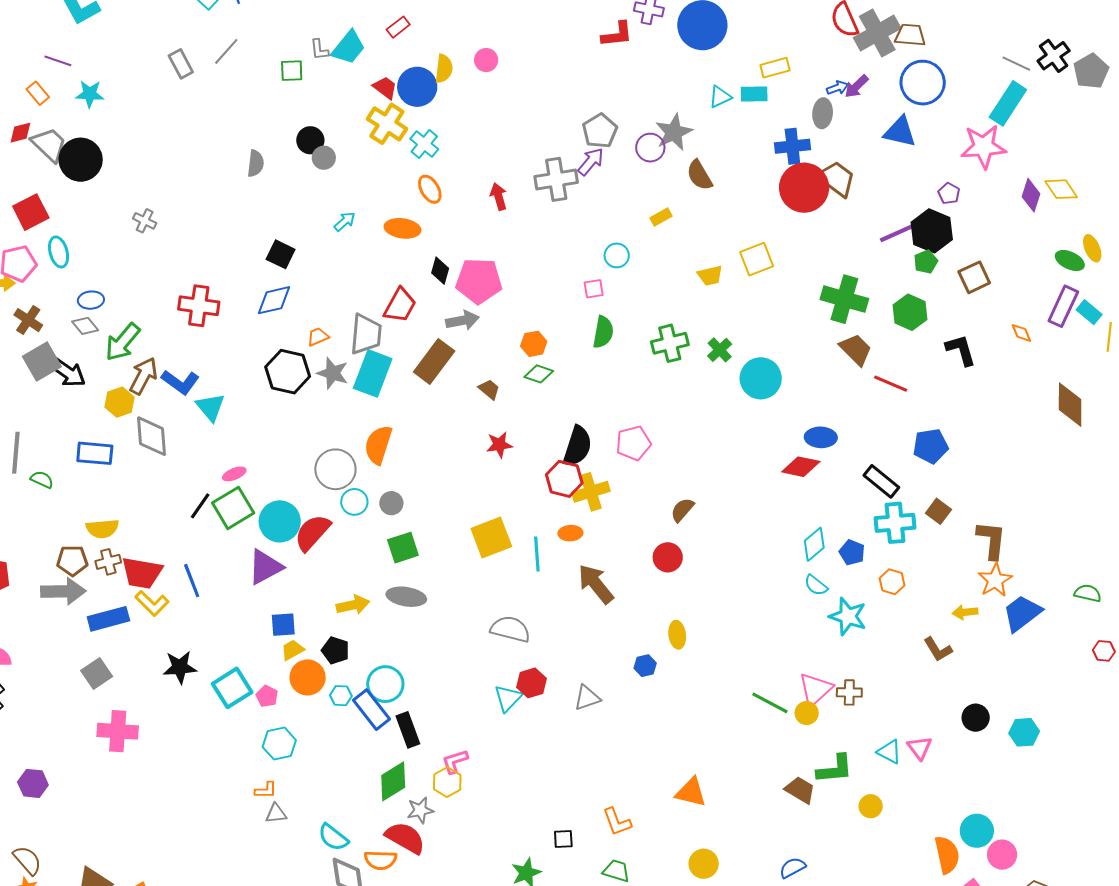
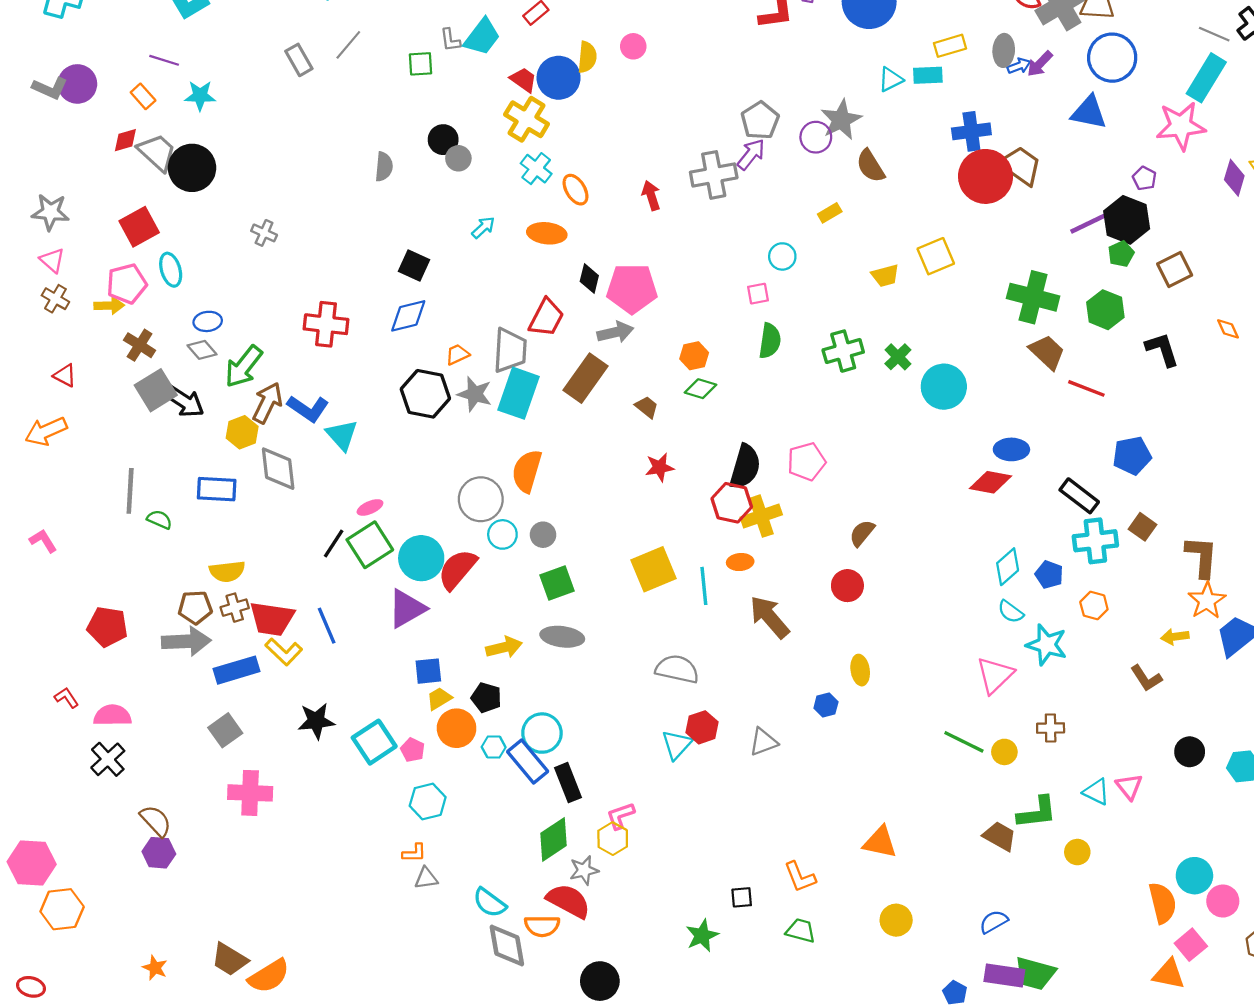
gray ellipse: (823, 113) -> (1004, 50), moved
cyan cross: (424, 144) -> (536, 169), moved
pink triangle: (815, 689) -> (995, 675), moved
brown semicircle: (27, 860) -> (156, 821), moved

